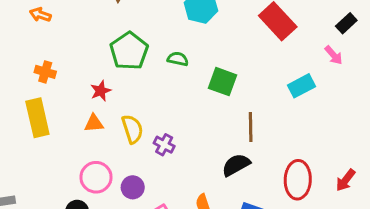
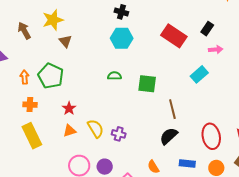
orange arrow: (40, 15) -> (25, 77), moved, turned 80
black rectangle: (346, 23) -> (207, 29), moved
green pentagon: (129, 51) -> (51, 76), moved
pink arrow: (334, 55) -> (216, 50), turned -40

